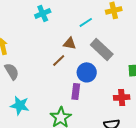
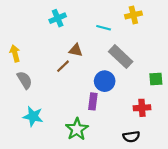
cyan line: (86, 22) -> (104, 28), turned 48
brown triangle: (70, 43) -> (76, 50), moved
brown line: (59, 60) -> (63, 66), moved

